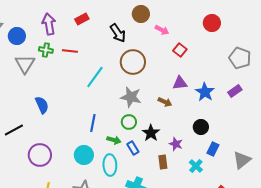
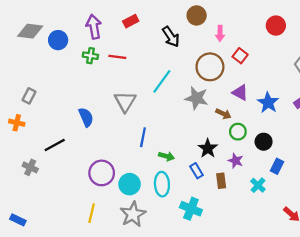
pink arrow: (162, 30) -> (220, 33), turned 64
brown circle: (133, 62) -> (210, 67), moved
gray triangle: (25, 64) -> (125, 101), moved
cyan line: (95, 77) -> (162, 81), moved
purple triangle: (180, 83) -> (240, 93), turned 35
gray star: (131, 97) -> (197, 98), moved
green circle: (129, 122) -> (238, 132), moved
blue rectangle: (133, 148) -> (197, 171), moved
purple circle: (40, 155) -> (102, 173), moved
cyan circle: (84, 155) -> (130, 184), moved

